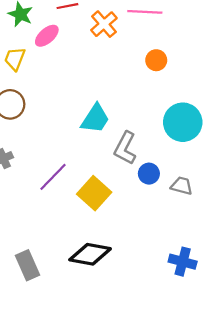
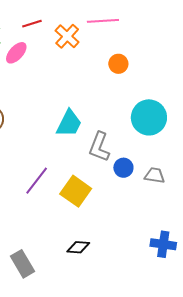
black diamond: (90, 254) -> (78, 247), size x0.6

